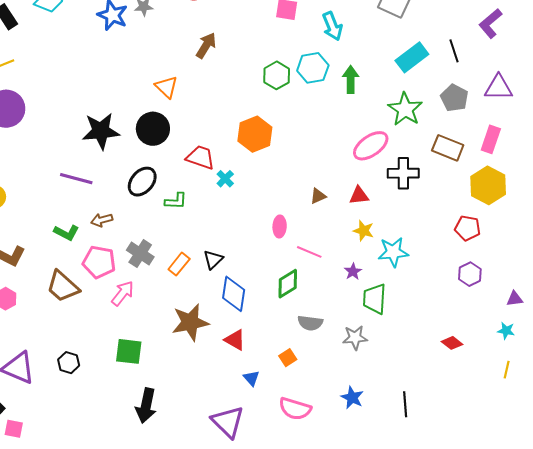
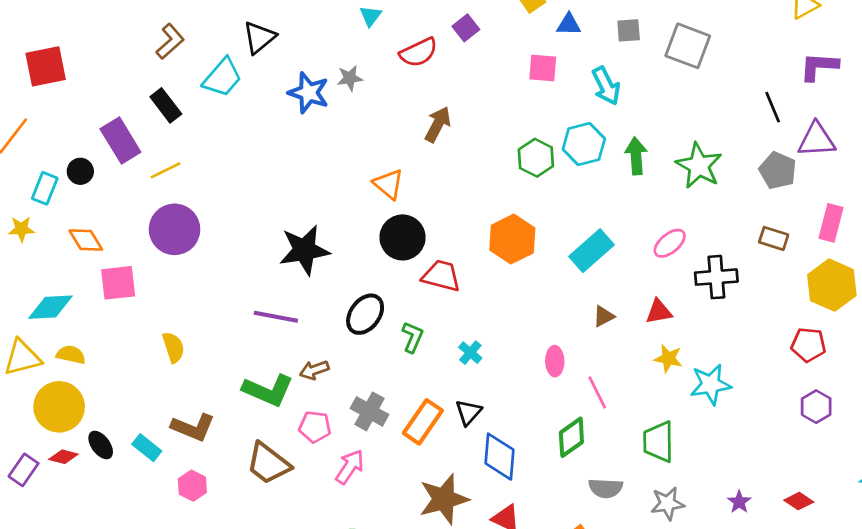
purple L-shape: (490, 23) -> (819, 66), turned 48
cyan rectangle: (412, 57) -> (592, 251), moved
purple triangle: (499, 88) -> (817, 140), moved
green star: (405, 109) -> (699, 166), moved
black circle: (153, 129) -> (403, 237), moved
pink ellipse: (371, 146) -> (670, 243), size x0.7
brown rectangle: (448, 148) -> (774, 238), size x0.7
cyan cross: (225, 179) -> (470, 353), moved
green L-shape: (176, 201) -> (412, 337), turned -65
green L-shape: (66, 233) -> (268, 390), size x1.5
pink line: (309, 252) -> (597, 392), turned 45
pink pentagon: (99, 262) -> (315, 427), size x0.7
orange rectangle: (179, 264) -> (423, 422), size x1.4
purple star: (353, 272) -> (739, 502), moved
green trapezoid: (375, 299) -> (658, 442), moved

